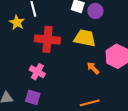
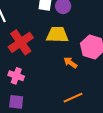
red cross: (47, 39) -> (21, 42), turned -30

